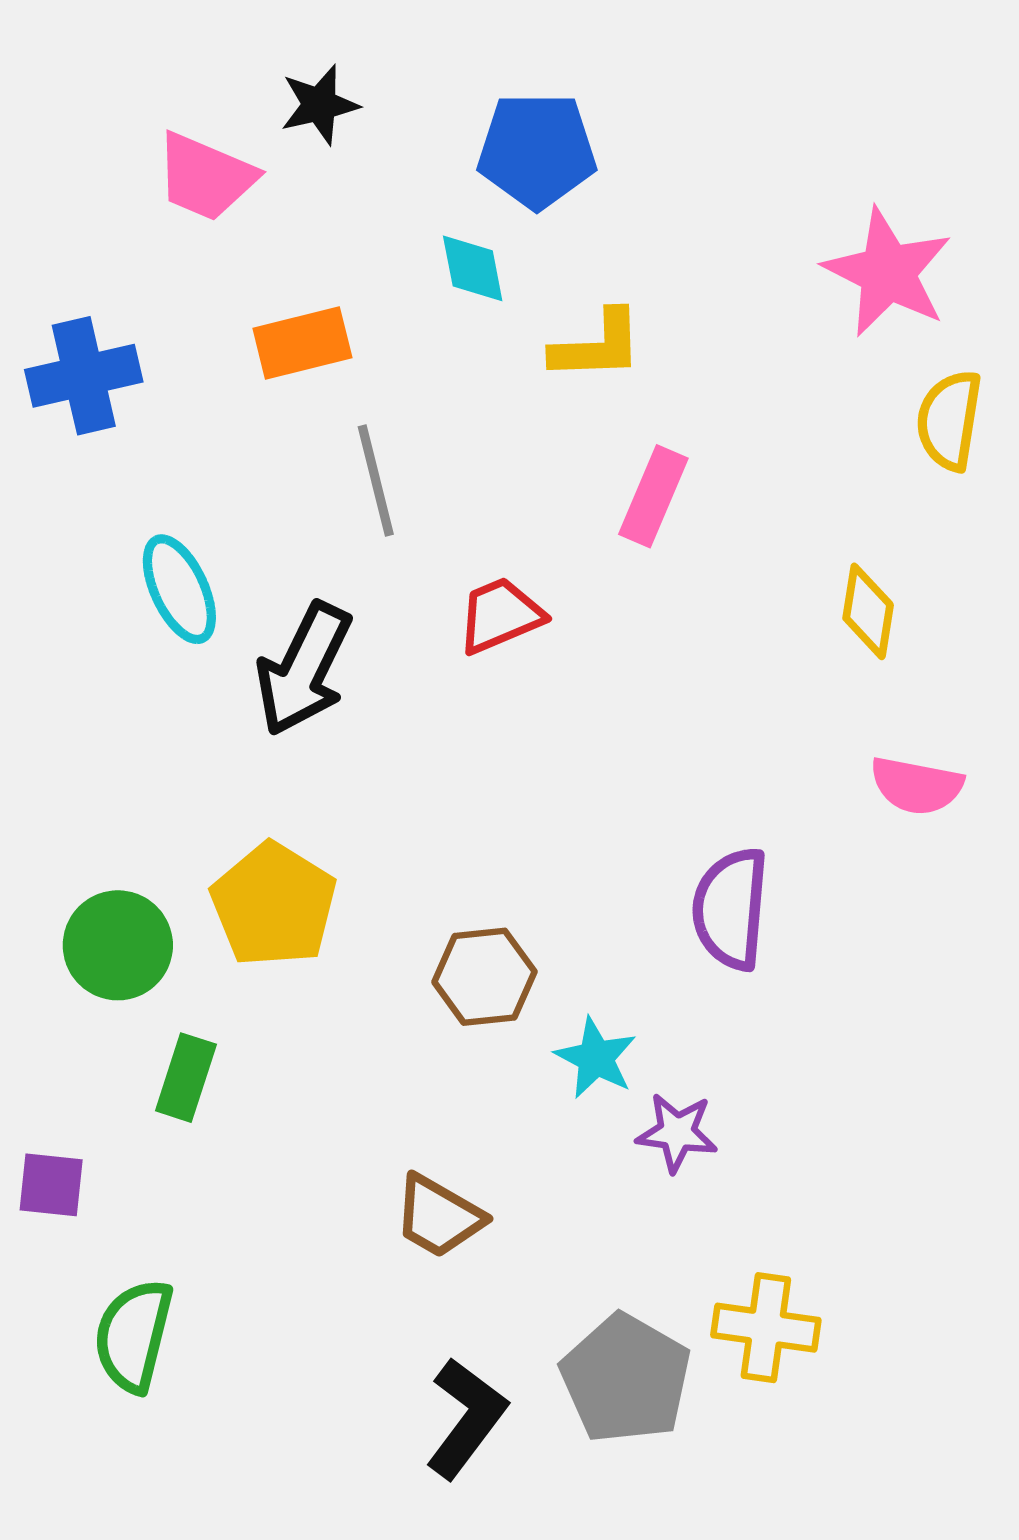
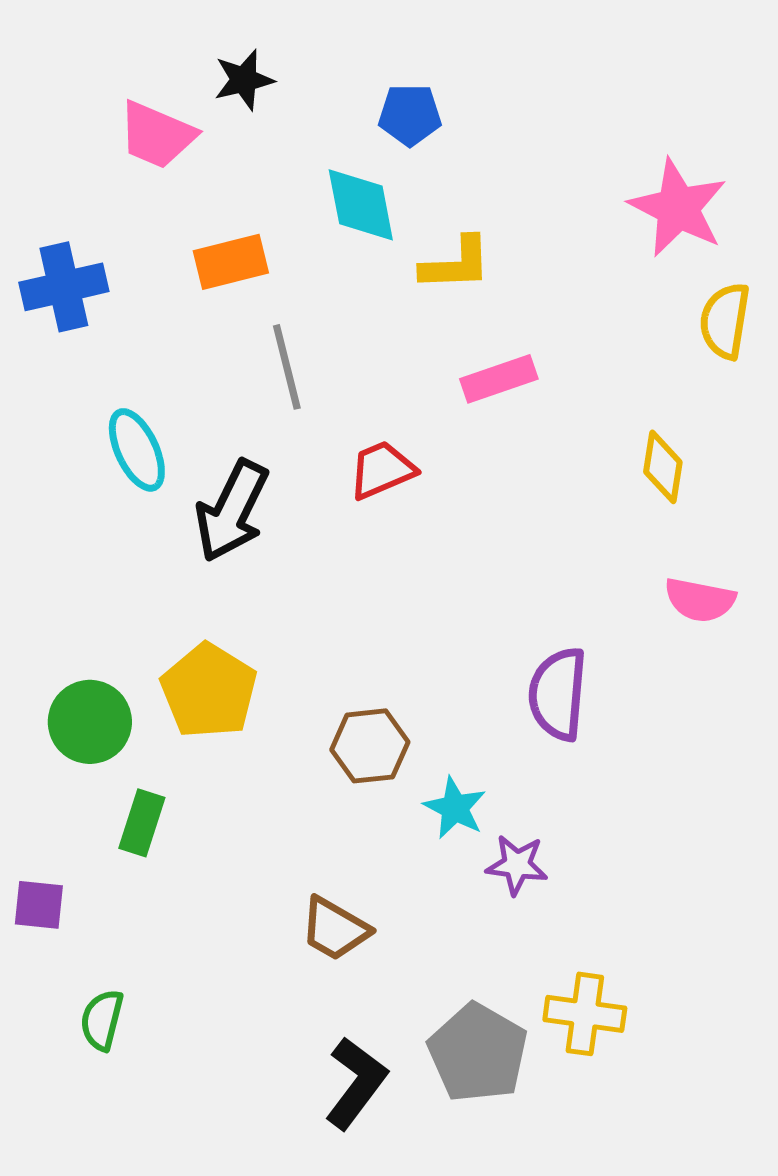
blue pentagon: (537, 151) -> (410, 115), size x0.7
cyan diamond: (473, 268) -> (361, 205), size x1.4
pink rectangle: (653, 496) -> (499, 379), turned 48
green semicircle: (134, 1335) -> (102, 1020), size x0.7

